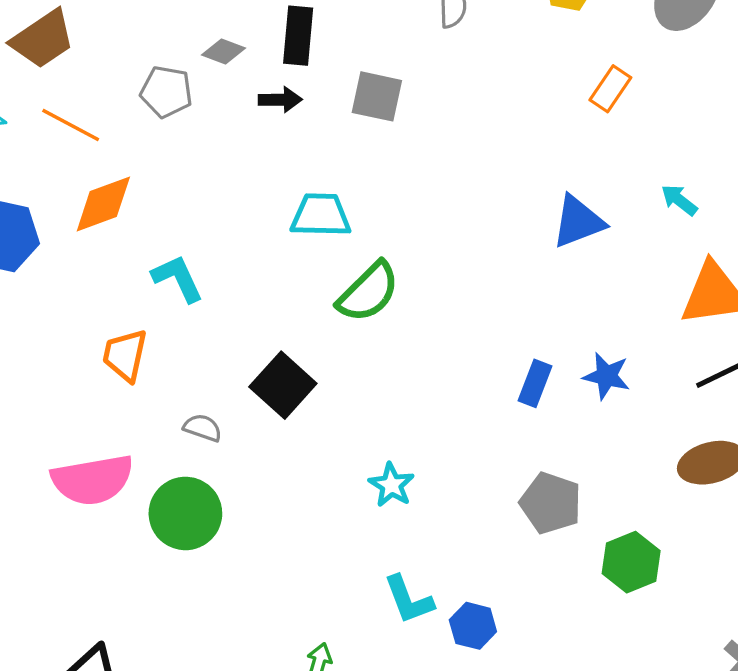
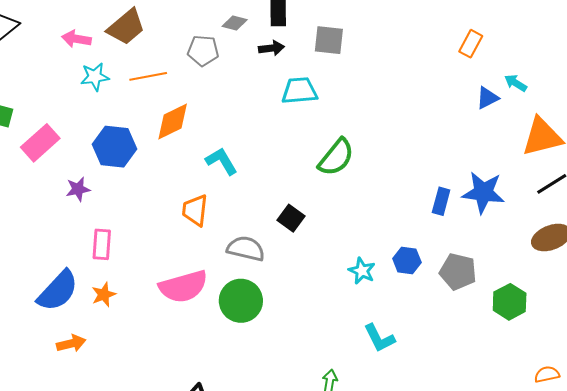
orange rectangle: (610, 89) -> (471, 44), moved
orange line: (71, 125) -> (148, 76), turned -33
cyan trapezoid: (321, 215) -> (300, 91), moved
blue triangle: (578, 222) -> (487, 98), moved, size x0.7
blue star: (607, 376) -> (483, 192), size x1.5
black square: (283, 385) -> (291, 218), size x0.7
gray semicircle: (203, 428) -> (246, 249), size x1.6
blue hexagon: (473, 626) -> (407, 261), moved

